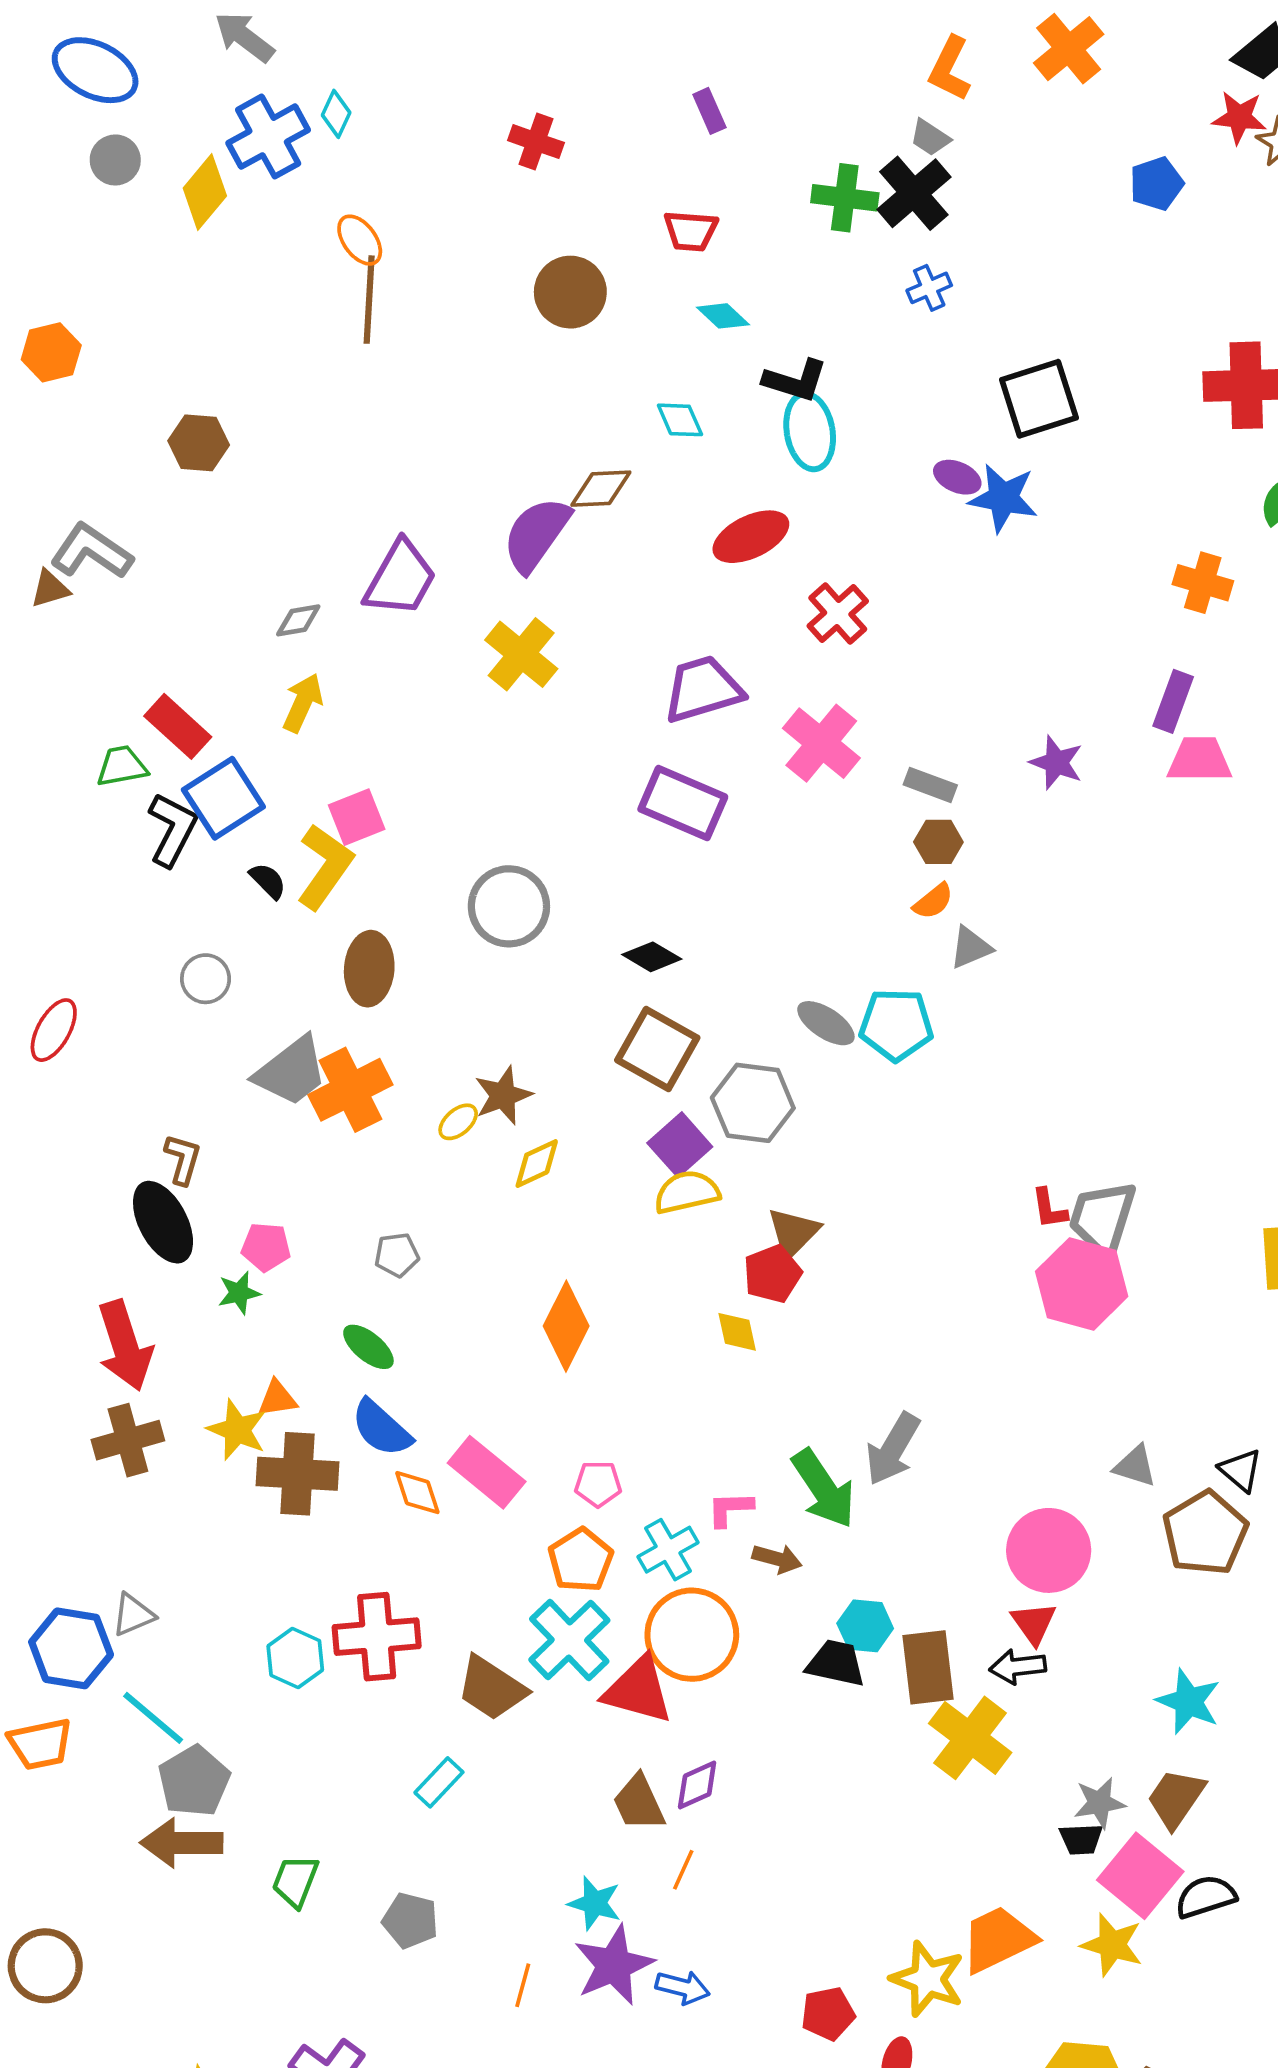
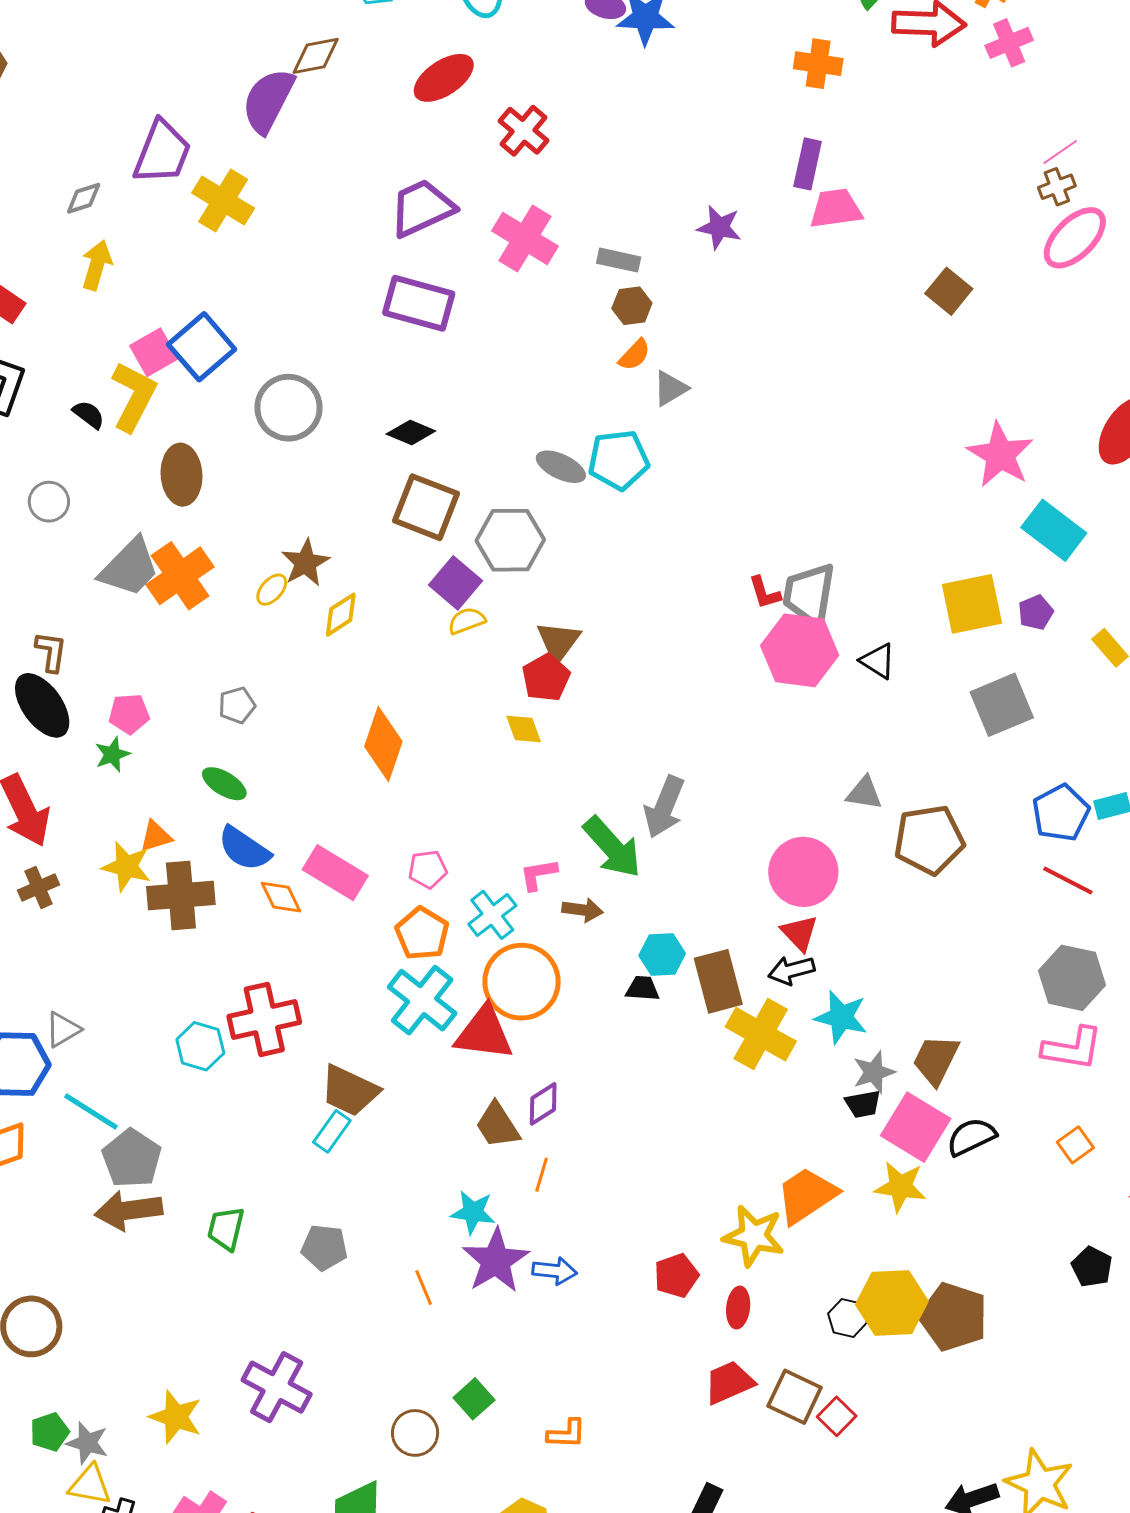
yellow cross: (521, 654) -> (223, 201), moved
blue square: (223, 798) -> (202, 347), moved
yellow semicircle: (687, 1192) -> (467, 621), size x0.7
brown cross: (128, 1440) -> (39, 888), size x0.7
black triangle: (1241, 1470) -> (878, 661), moved
brown pentagon: (1205, 1533) -> (929, 840), turned 30
black trapezoid: (836, 1663) -> (643, 988), size x0.7
brown trapezoid: (492, 1688) -> (350, 1091), moved
cyan star: (1188, 1701) -> (841, 1017), moved
orange line: (523, 1985) -> (424, 1288), turned -30

